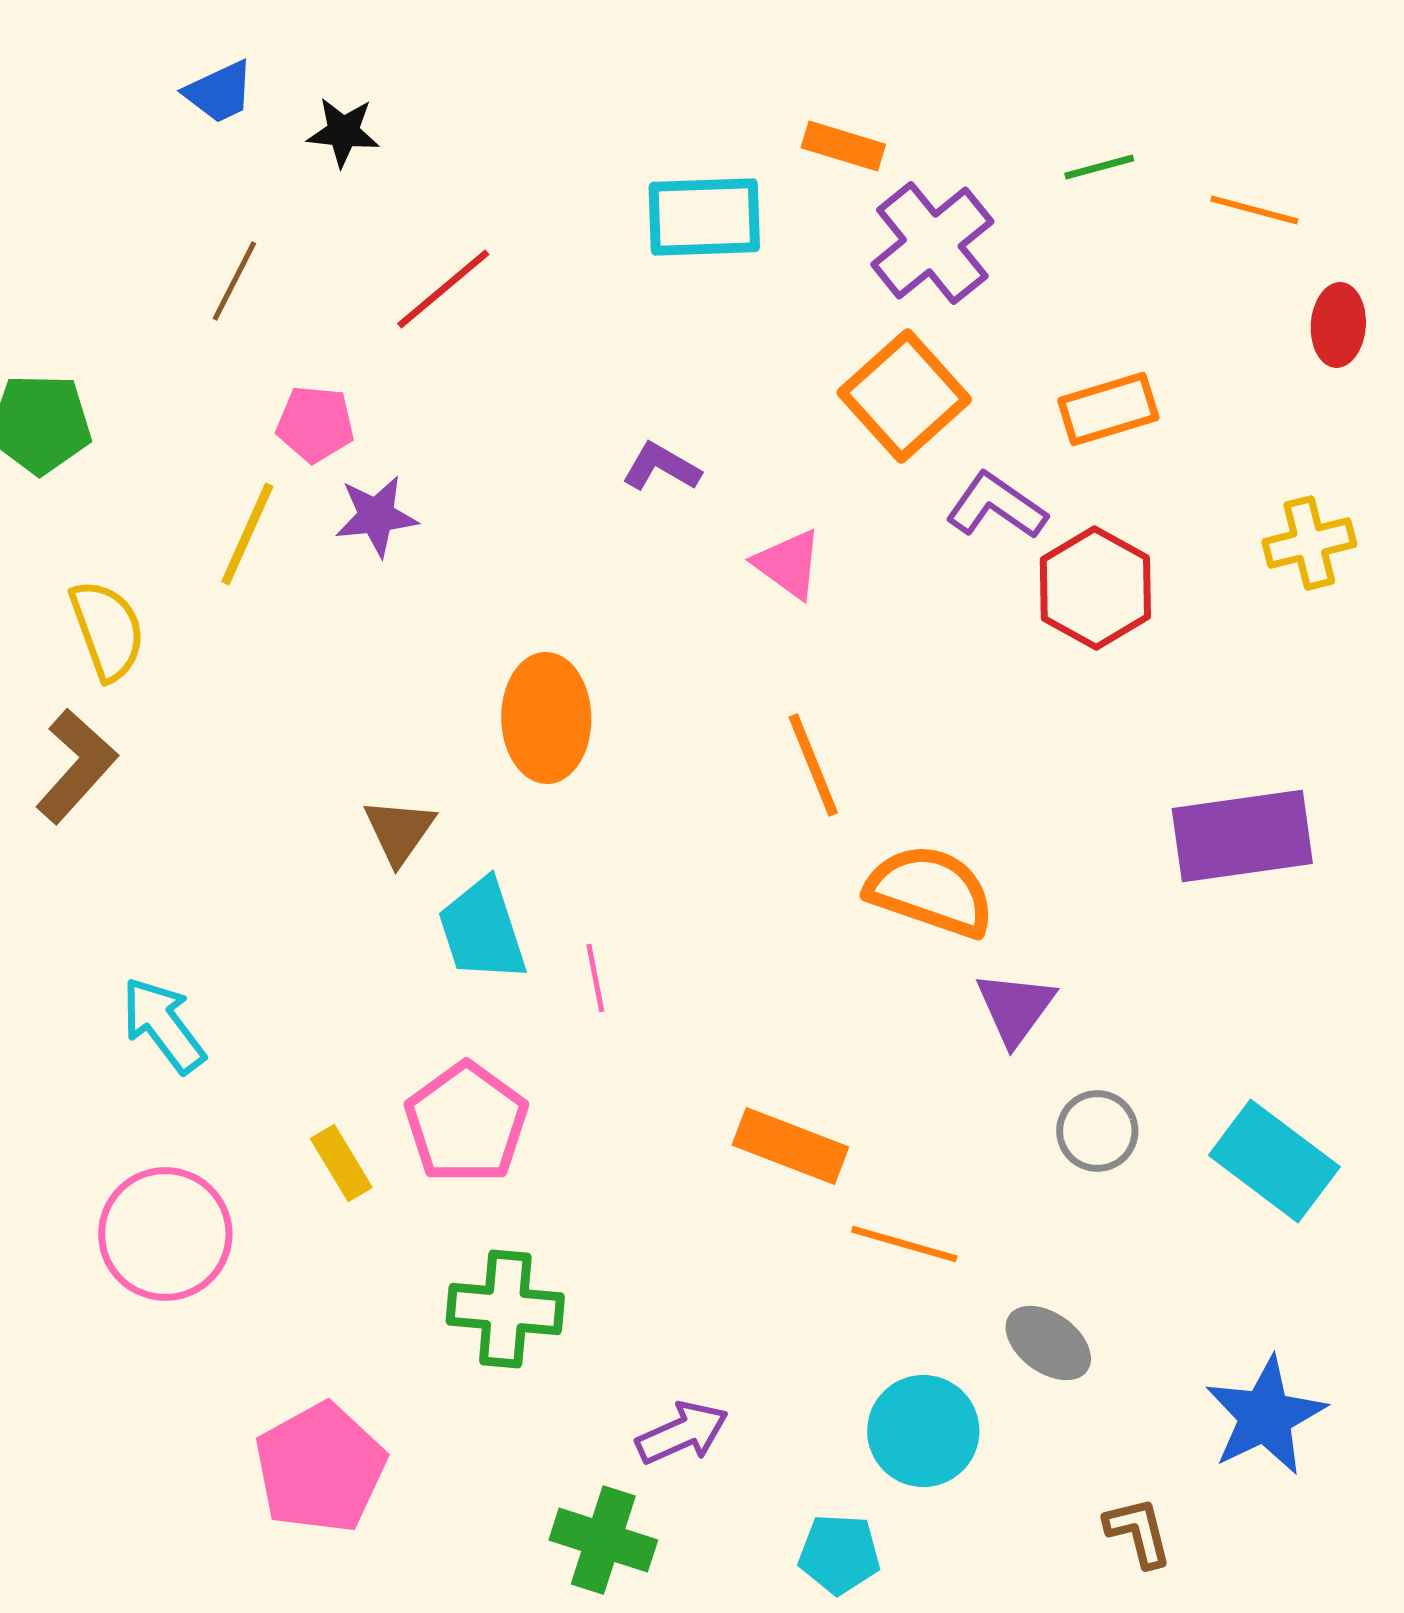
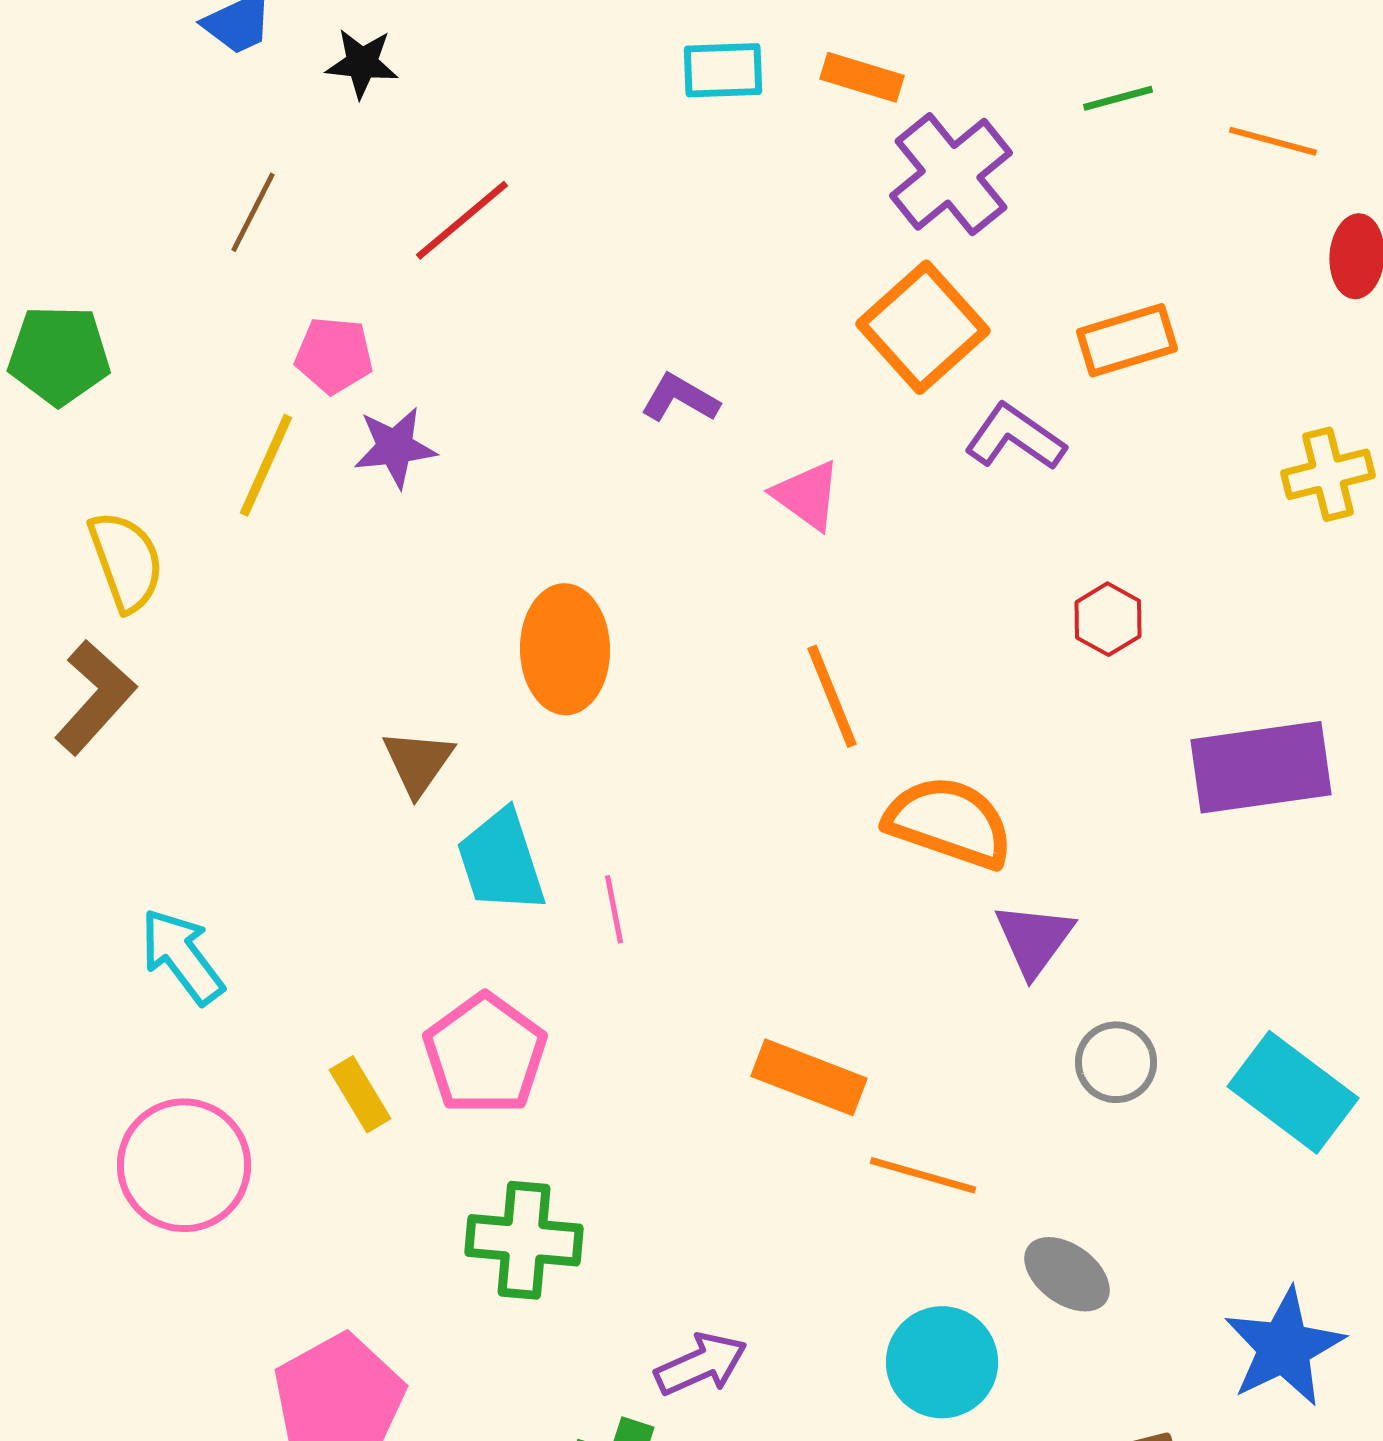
cyan rectangle: (704, 217) -> (723, 70), moved, size x0.7
red hexagon: (1095, 588) -> (1108, 619), moved, size x0.6

